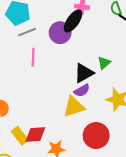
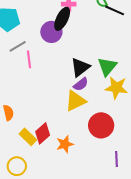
gray line: (27, 32) -> (18, 46), moved
green triangle: (104, 63) -> (107, 67), moved, size x1.5
red diamond: (35, 135) -> (43, 133), turned -30

